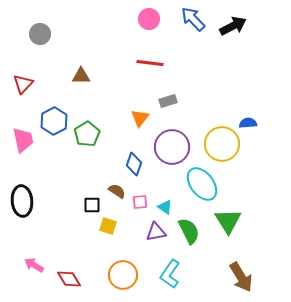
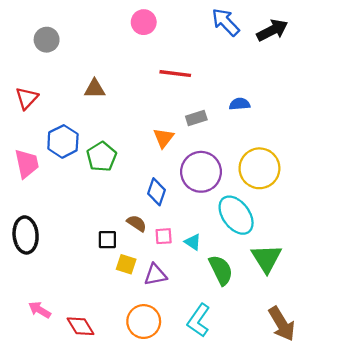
pink circle: (149, 19) -> (144, 22), moved
blue semicircle: (248, 123) -> (240, 104), moved
purple triangle: (156, 232) -> (155, 275), moved

